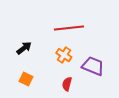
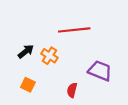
orange cross: (64, 55) -> (49, 56), moved

